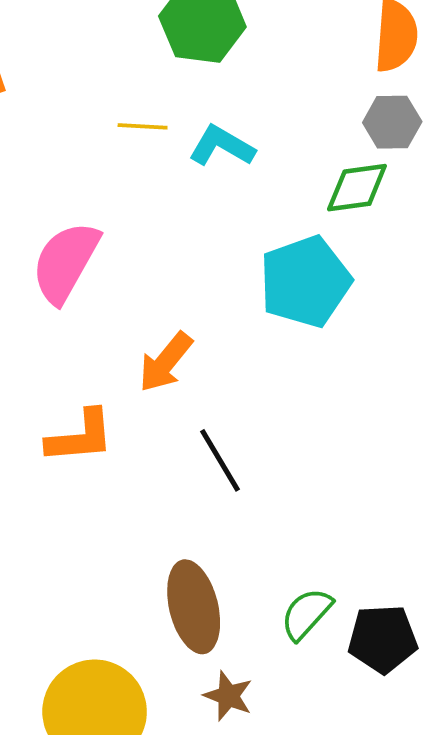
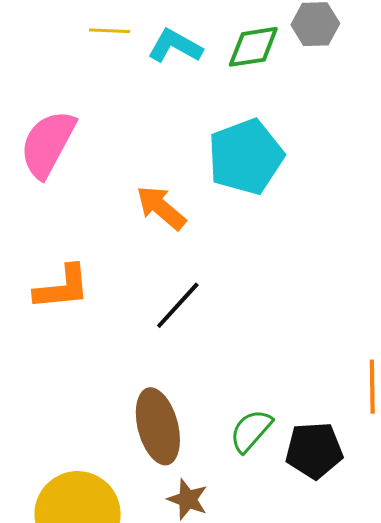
green diamond: (357, 188) -> (253, 47), moved
orange arrow: (166, 362) -> (161, 208), moved, turned 92
black line: (220, 460) -> (178, 305), turned 74

